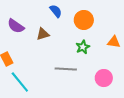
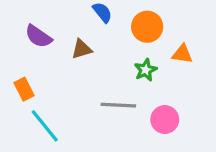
orange triangle: (114, 42) -> (182, 54), moved
pink circle: (104, 78) -> (165, 120), moved

